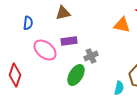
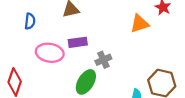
orange triangle: (122, 25) -> (140, 24), turned -30
pink ellipse: (45, 50) -> (50, 53), turned -30

